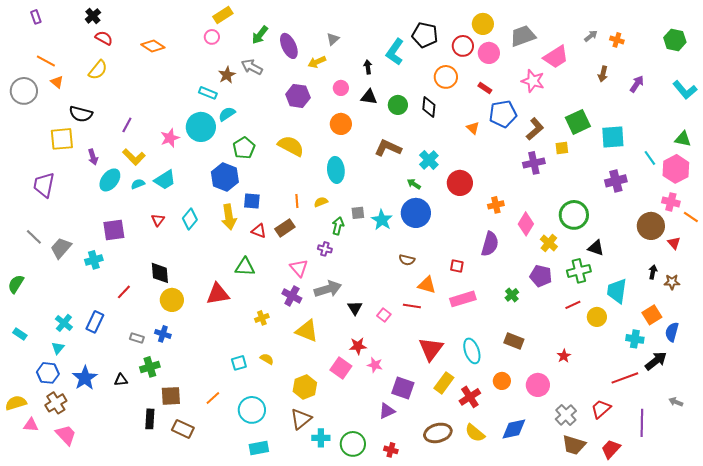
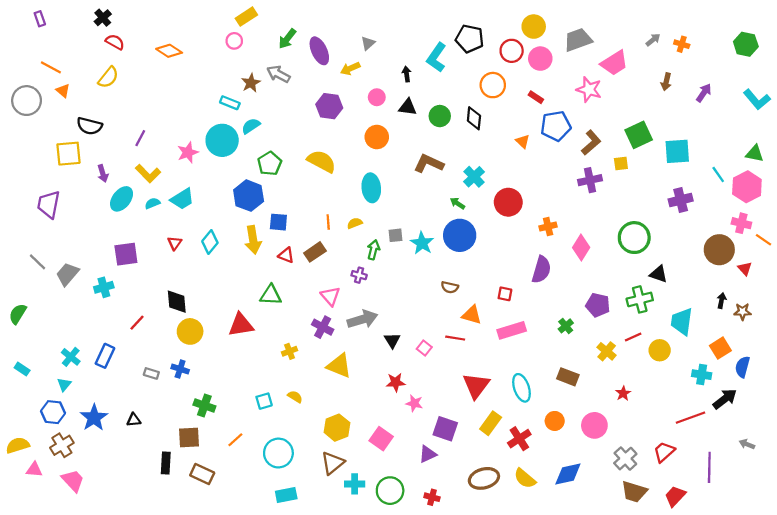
yellow cross: (549, 243) -> (607, 351), moved
green cross: (150, 367) -> (204, 406), moved, turned 36
pink square: (341, 368) -> (381, 439), moved

